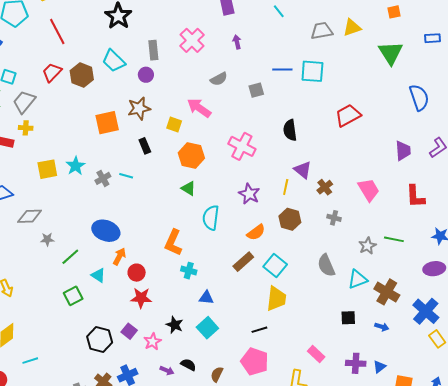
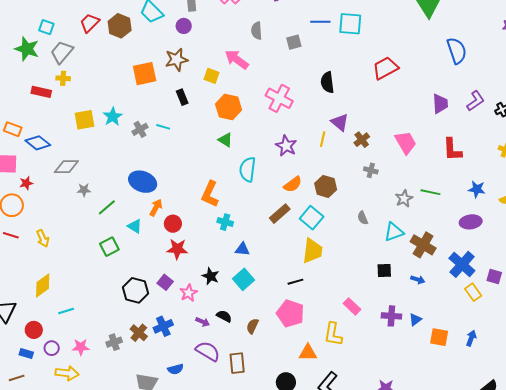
gray semicircle: (219, 79) -> (257, 31), turned 114
brown hexagon: (290, 219) -> (326, 186), moved
gray semicircle: (326, 265) -> (363, 218), size x0.6

